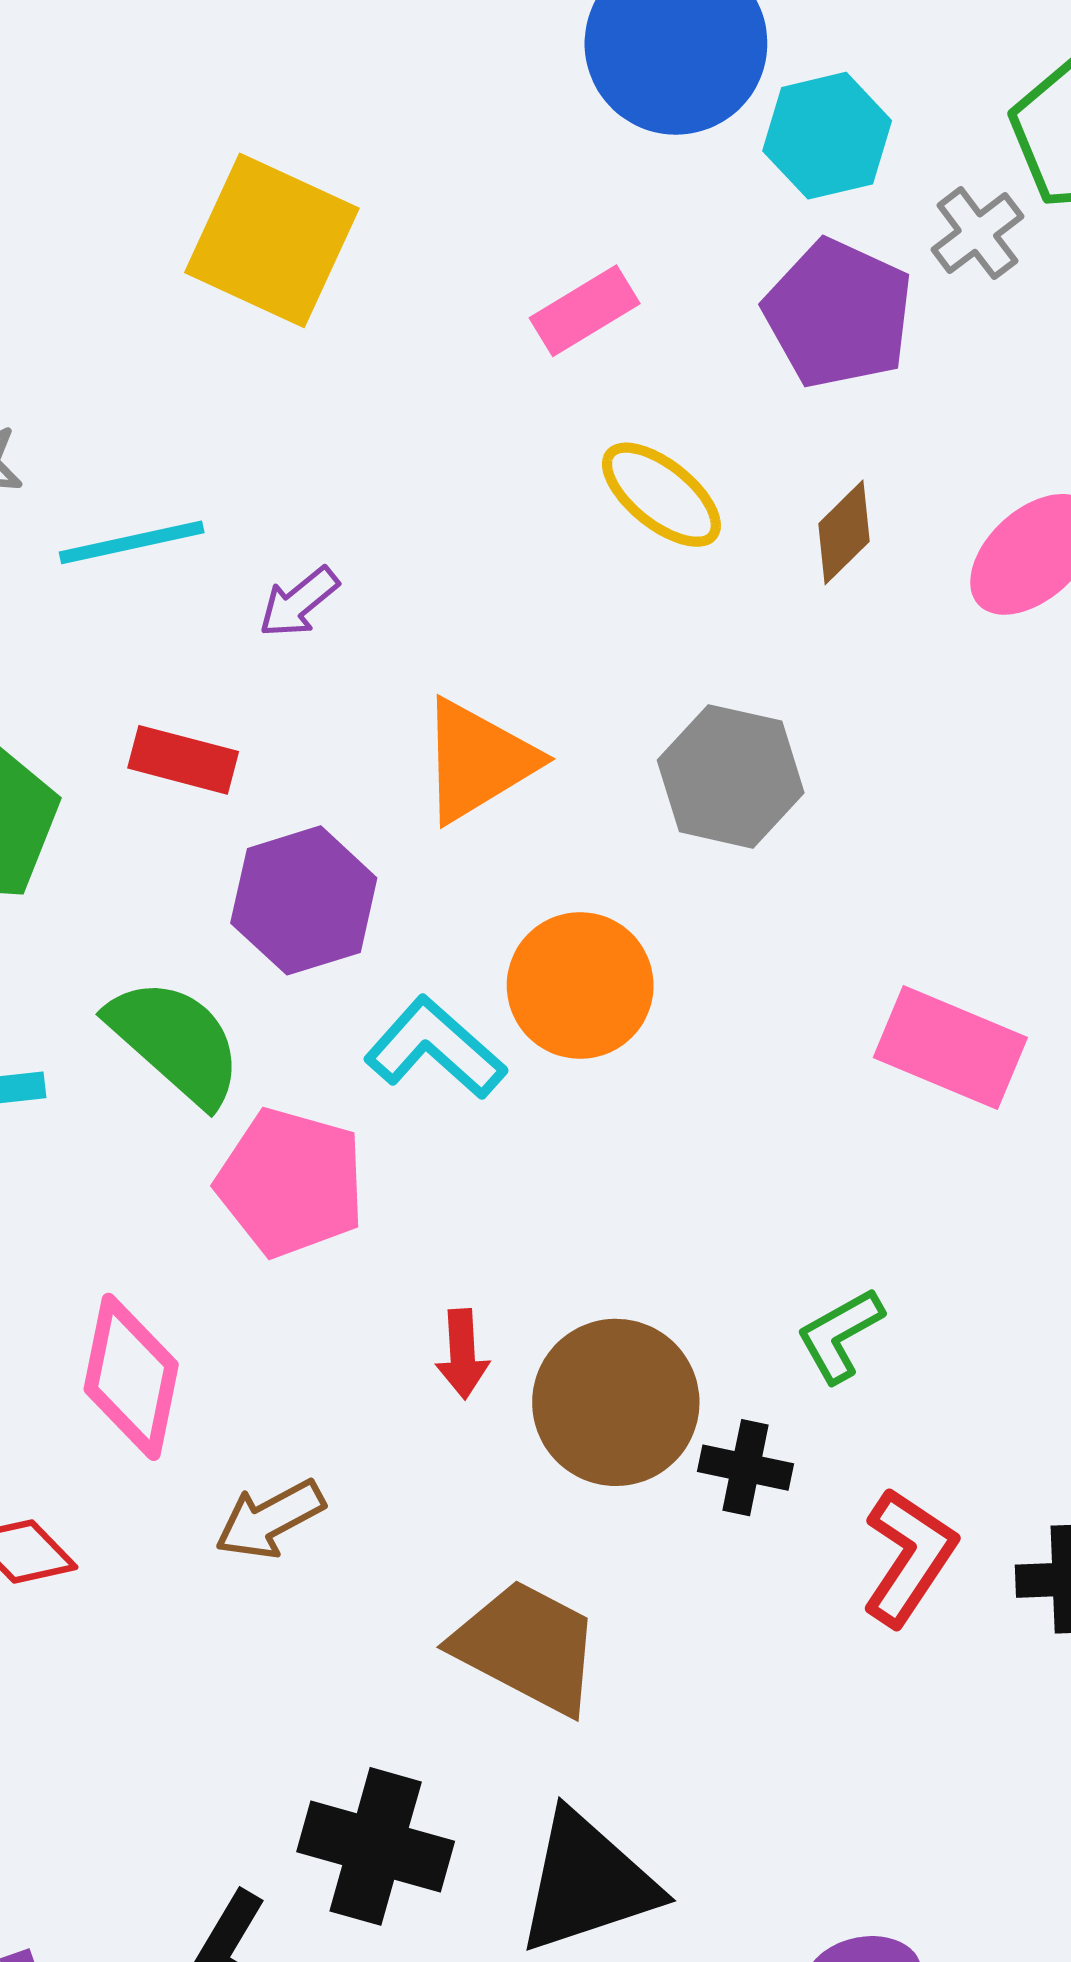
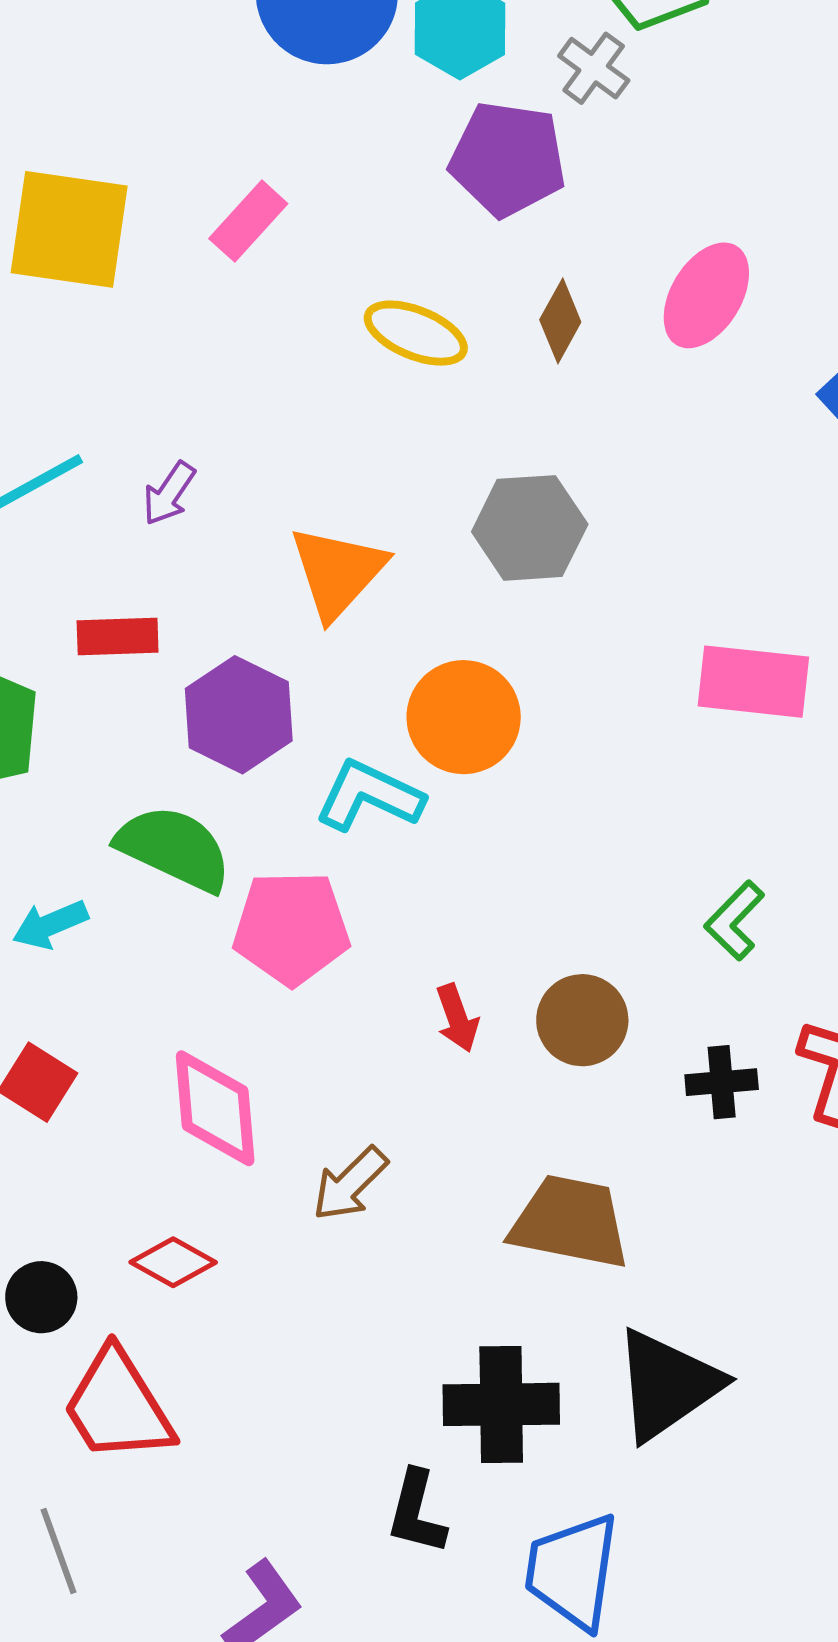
pink rectangle: (585, 311) -> (248, 221), moved
brown circle: (616, 1402) -> (582, 1020), size x0.7
black cross: (746, 1468) -> (722, 1082), moved

